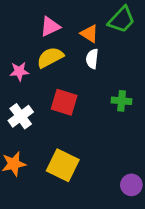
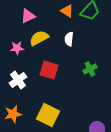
pink triangle: (50, 27) -> (28, 16), moved
orange triangle: (89, 34) -> (67, 11), moved
green cross: (122, 101) -> (90, 69), turned -32

